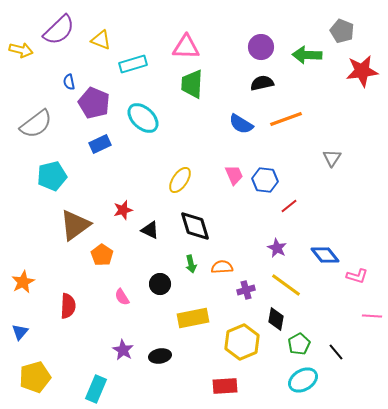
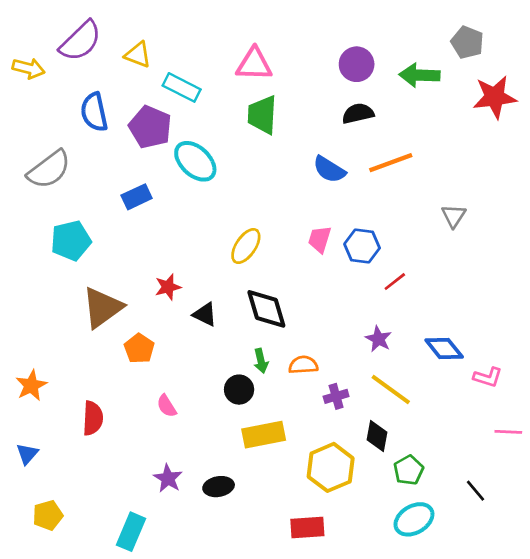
cyan rectangle: (133, 64) -> (182, 87), turned 44
blue semicircle: (69, 82) -> (94, 112), size x1.8
purple pentagon: (94, 103) -> (150, 127), moved
pink trapezoid: (234, 175) -> (320, 239), turned -140
black circle: (160, 284) -> (239, 390), moved
black line: (336, 352) -> (475, 491), moved
yellow pentagon: (35, 377) -> (48, 515), size x0.7

